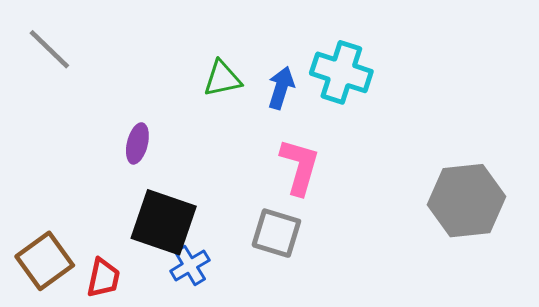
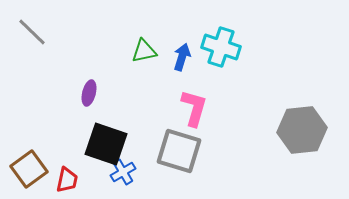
gray square: (276, 233) -> (179, 151), size x1.4

